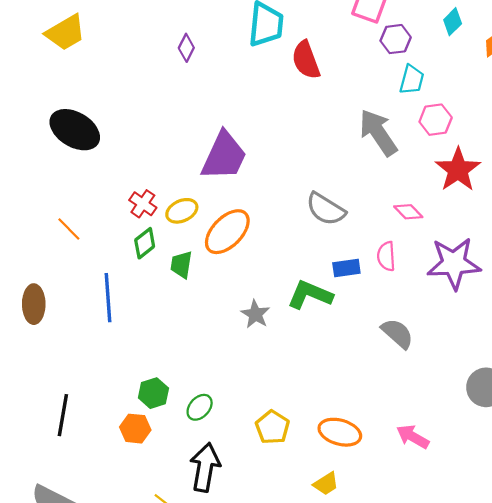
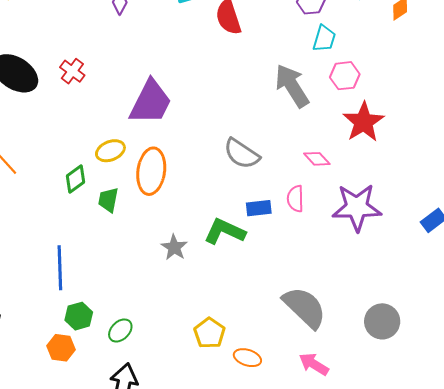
red cross: (143, 204) -> (72, 71), moved
orange ellipse: (227, 232) -> (151, 171), turned -39
blue line: (108, 298) -> (60, 268), moved
gray semicircle: (397, 333) -> (305, 307), moved, size x1.5
yellow pentagon: (272, 427) -> (209, 333), moved
orange ellipse: (340, 432) -> (247, 358), size x0.7

